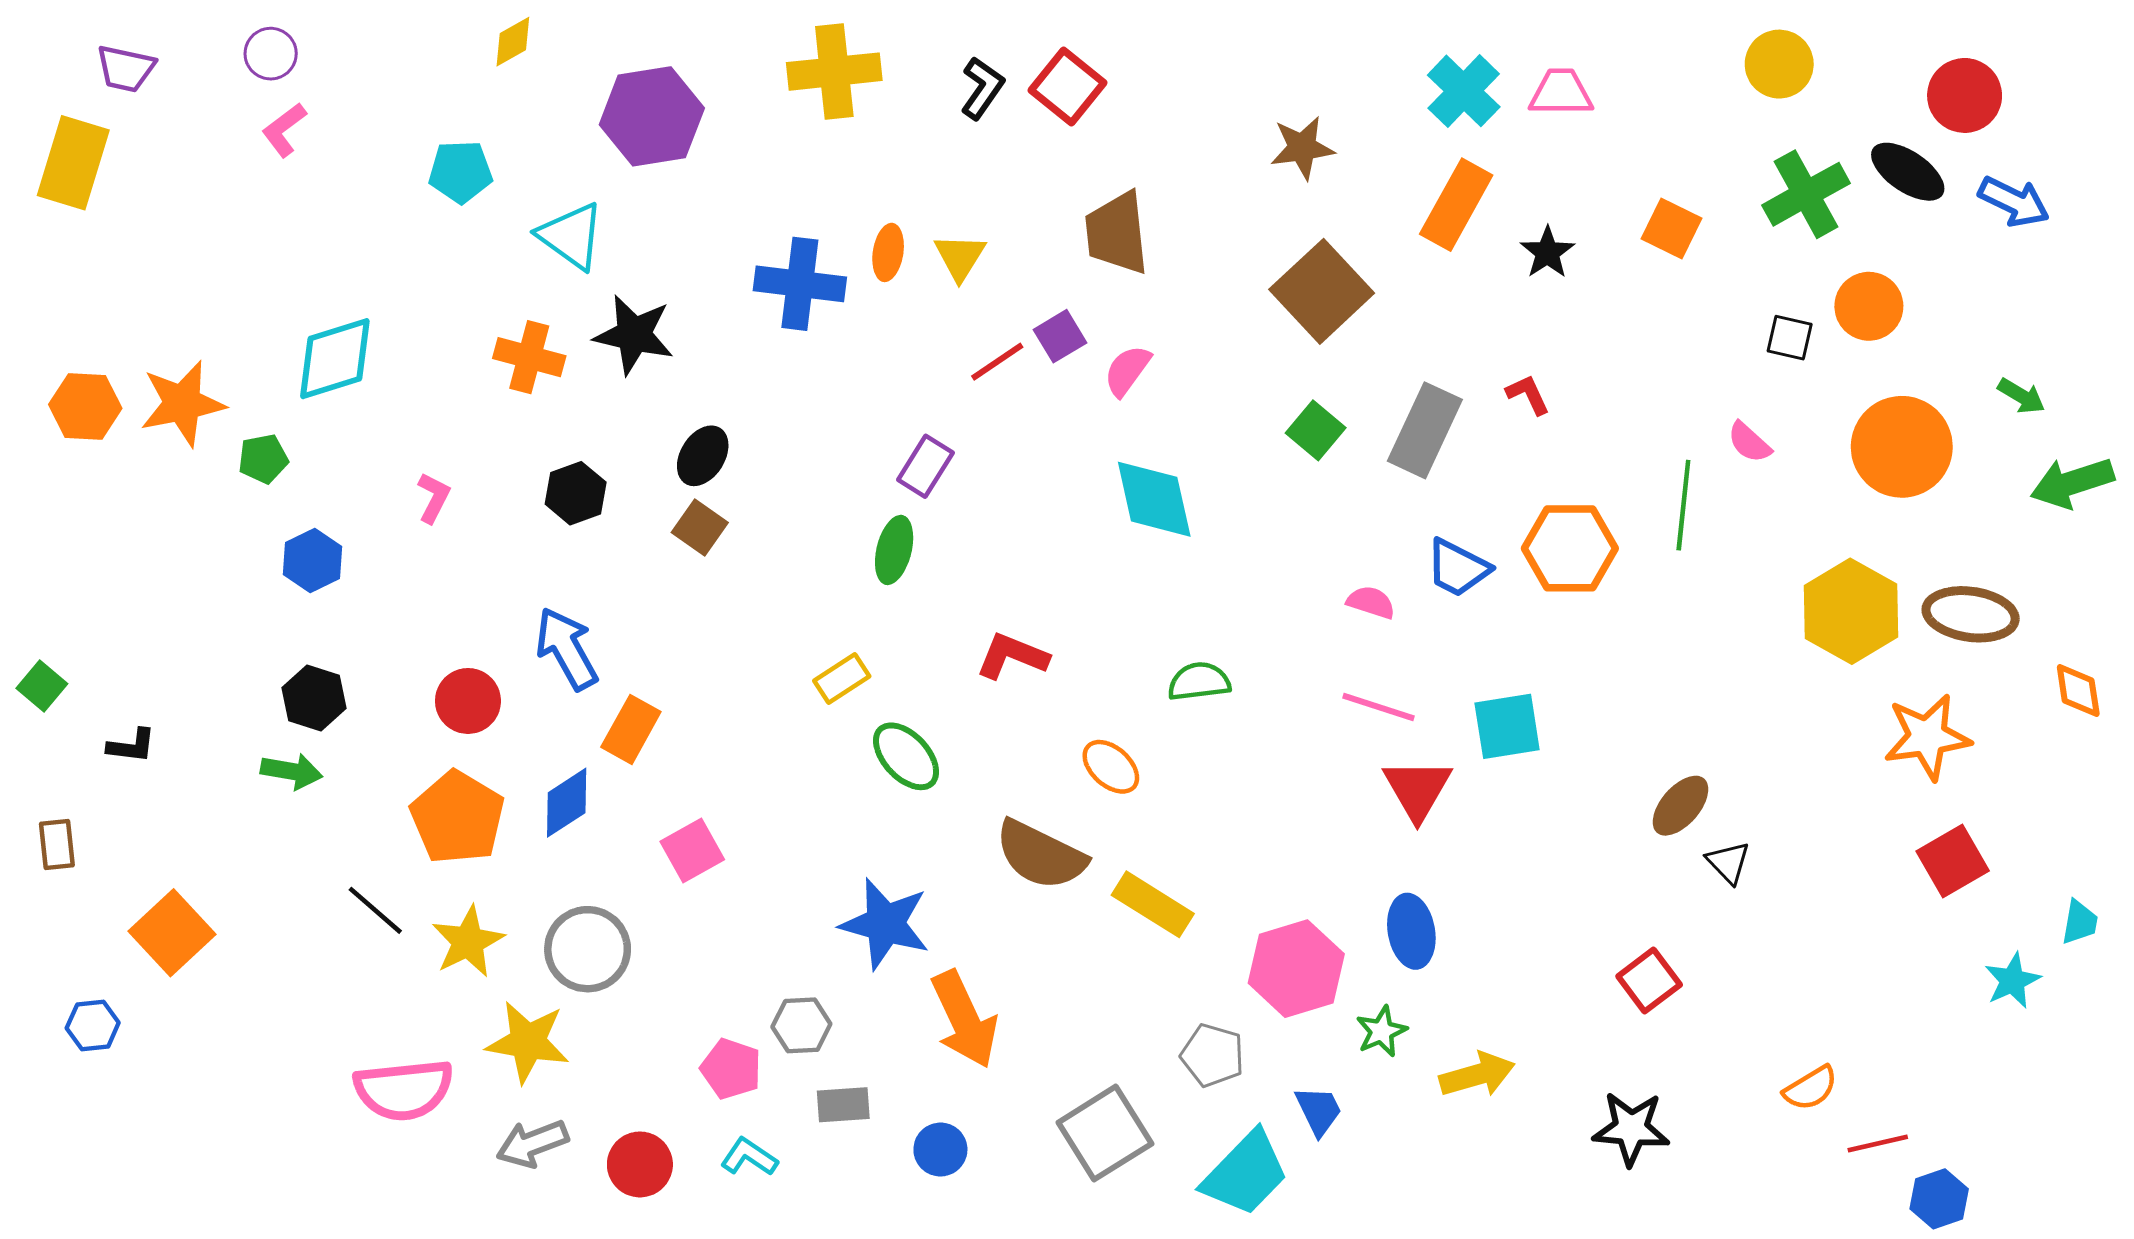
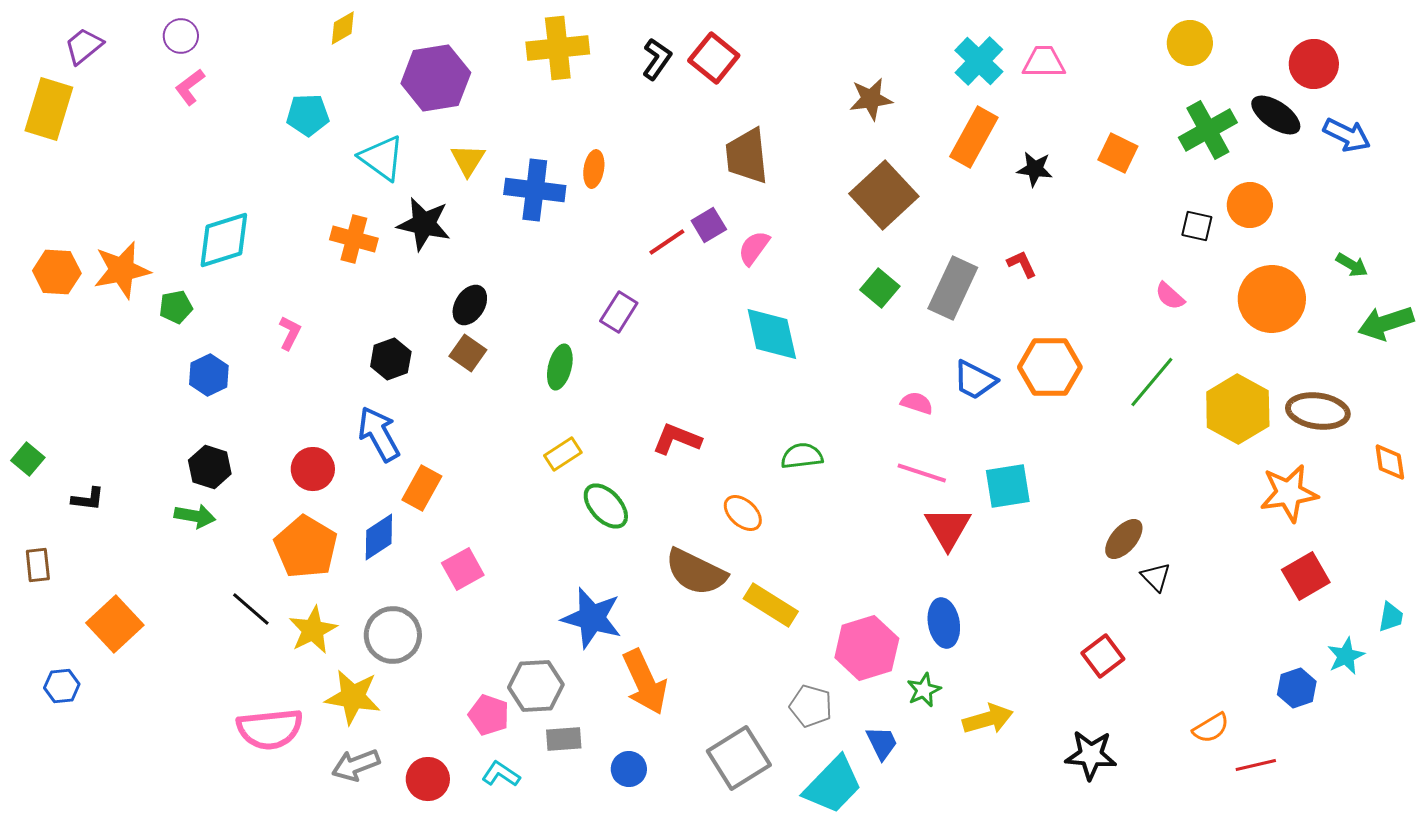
purple trapezoid: (126, 69) -> (84, 46), turned 129
black star: (1547, 252) -> (1035, 169), turned -30
yellow triangle: (960, 257) -> (468, 160), moved
black hexagon: (576, 493) -> (391, 359), moved
green line: (1683, 505) -> (1152, 382), moved, turned 34
green ellipse: (894, 550) -> (560, 367), moved
gray hexagon: (801, 1025) -> (536, 686), size x1.4
blue hexagon: (1939, 1199) -> (1297, 688), moved

